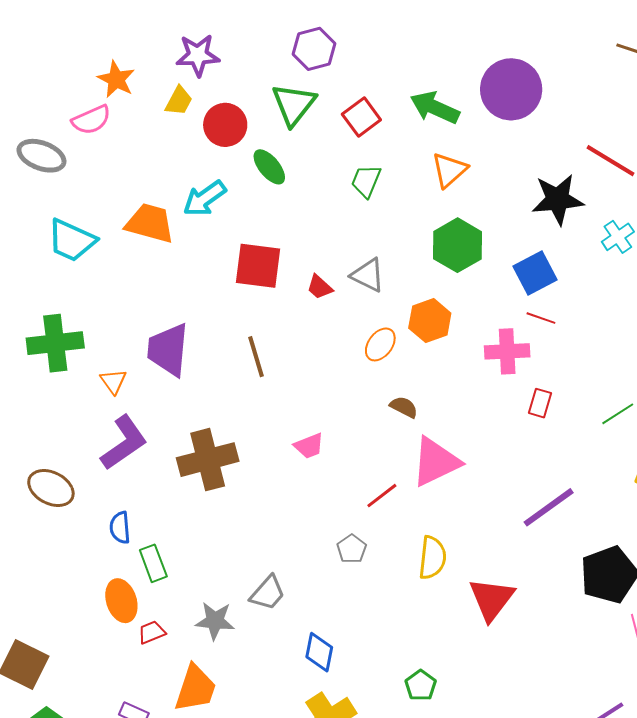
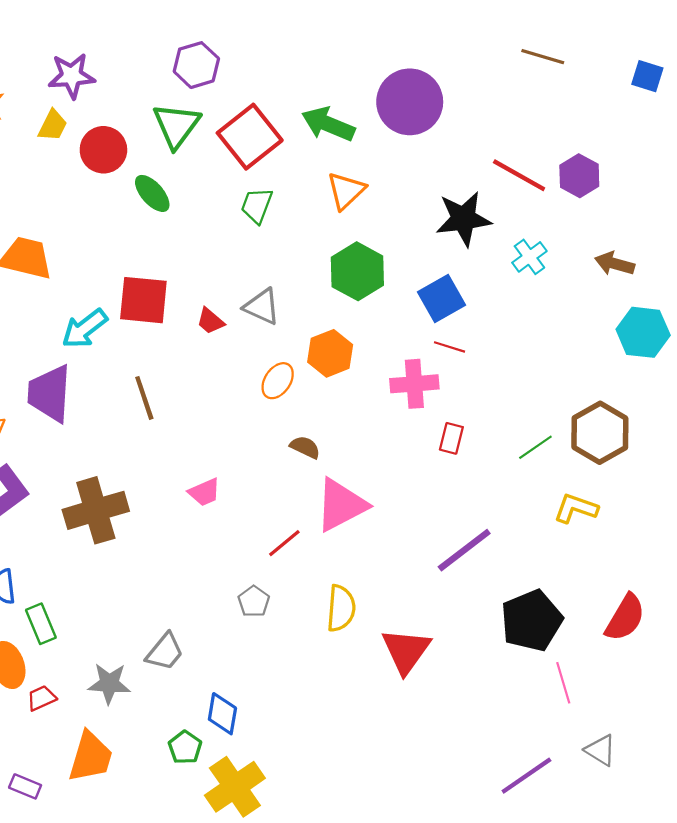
red square: (361, 117) -> (250, 137), size x1.5
cyan arrow: (205, 198) -> (85, 329), moved
green pentagon: (421, 685) -> (185, 747), moved

